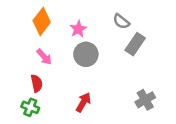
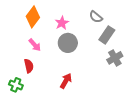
gray cross: (145, 100) -> (115, 58), moved
green cross: (30, 107) -> (16, 85), moved

